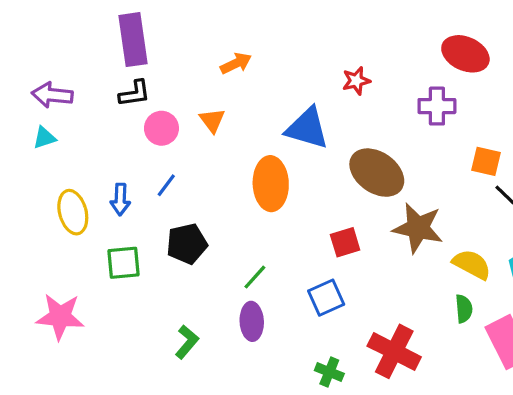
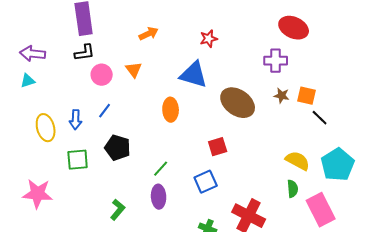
red star: (356, 81) -> (209, 39), moved
orange ellipse: (271, 184) -> (171, 110), size x0.7
brown star: (418, 228) -> (282, 96), moved, size x0.5
black pentagon: (187, 244) -> (118, 148), turned 30

